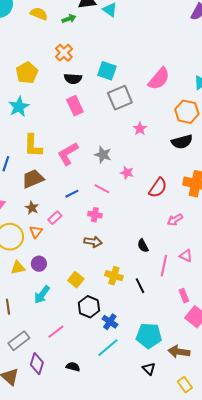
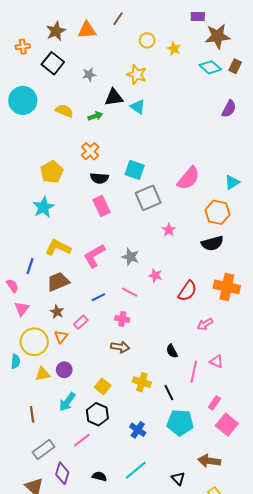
yellow L-shape: (33, 146) -> (58, 248), turned 115
pink rectangle: (184, 296) -> (214, 403), turned 56
black hexagon: (89, 307) -> (97, 414), moved
cyan pentagon: (149, 336) -> (180, 423), moved
cyan line: (108, 348) -> (136, 470), moved

